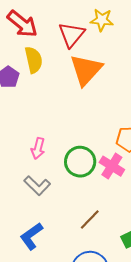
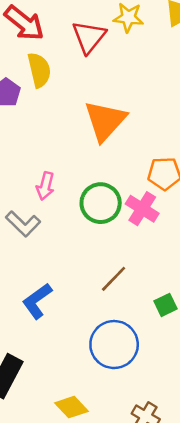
orange triangle: (86, 70) -> (105, 121), moved
gray L-shape: (37, 185) -> (23, 224), moved

